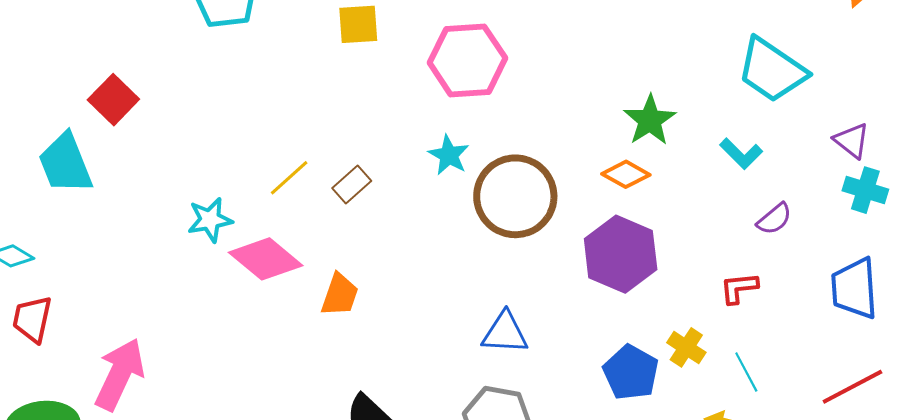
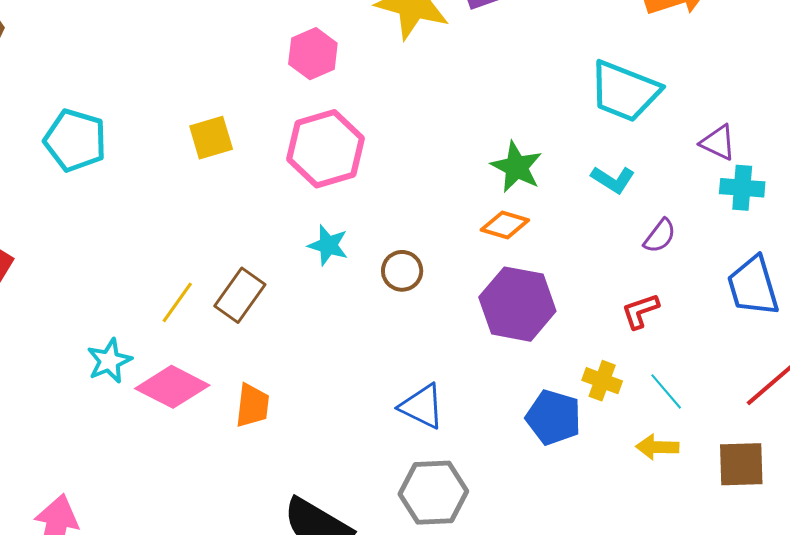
brown rectangle: (352, 184) -> (240, 295), size x1.4
brown circle: (515, 196) -> (402, 271), size x0.5
blue triangle: (505, 333) -> (422, 406), turned 36

